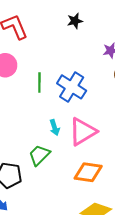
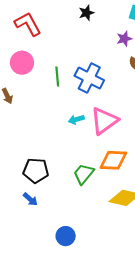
cyan arrow: (55, 128) -> (76, 119), turned 98
green trapezoid: (39, 155) -> (84, 174), moved

